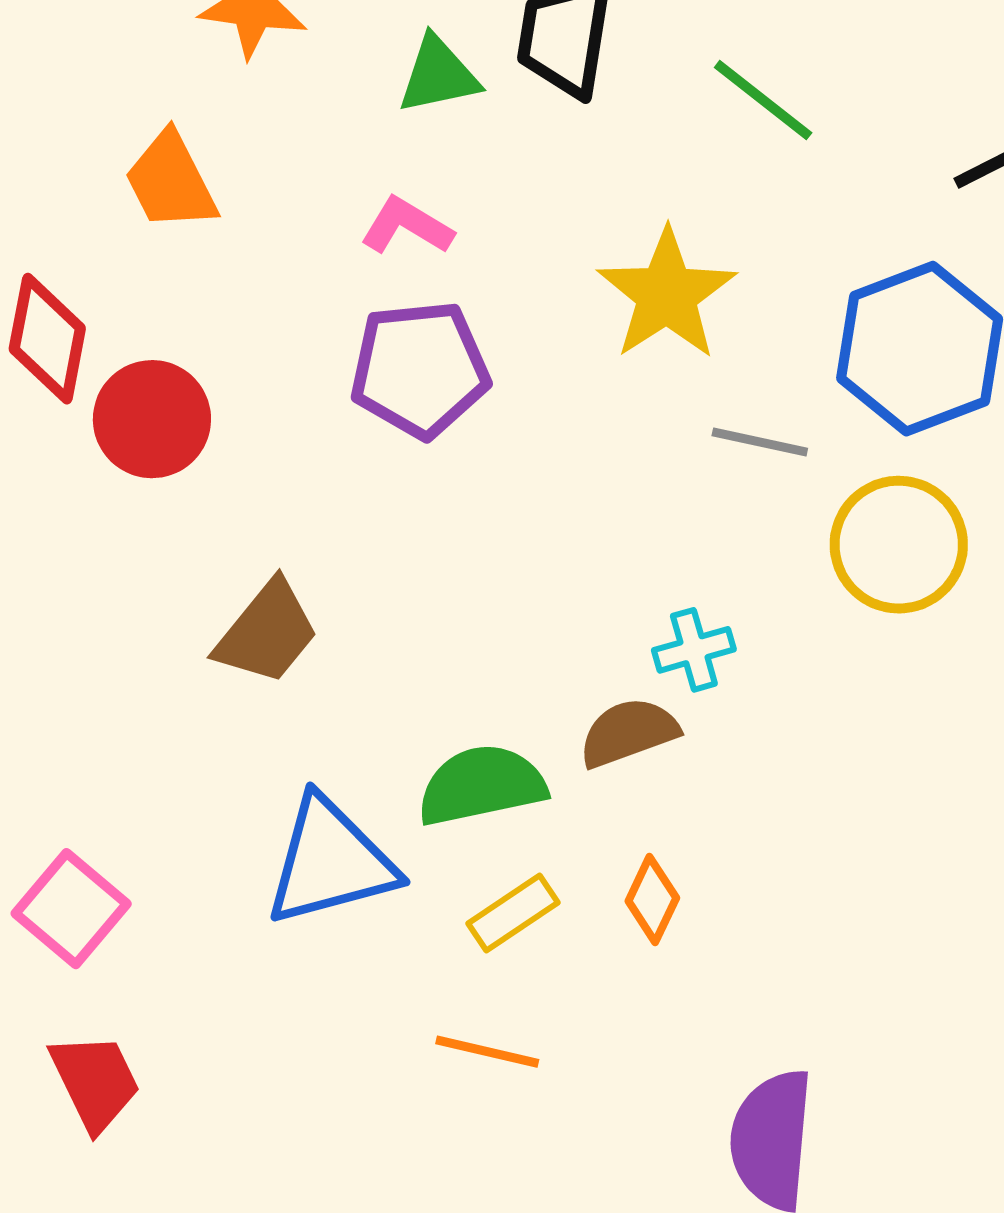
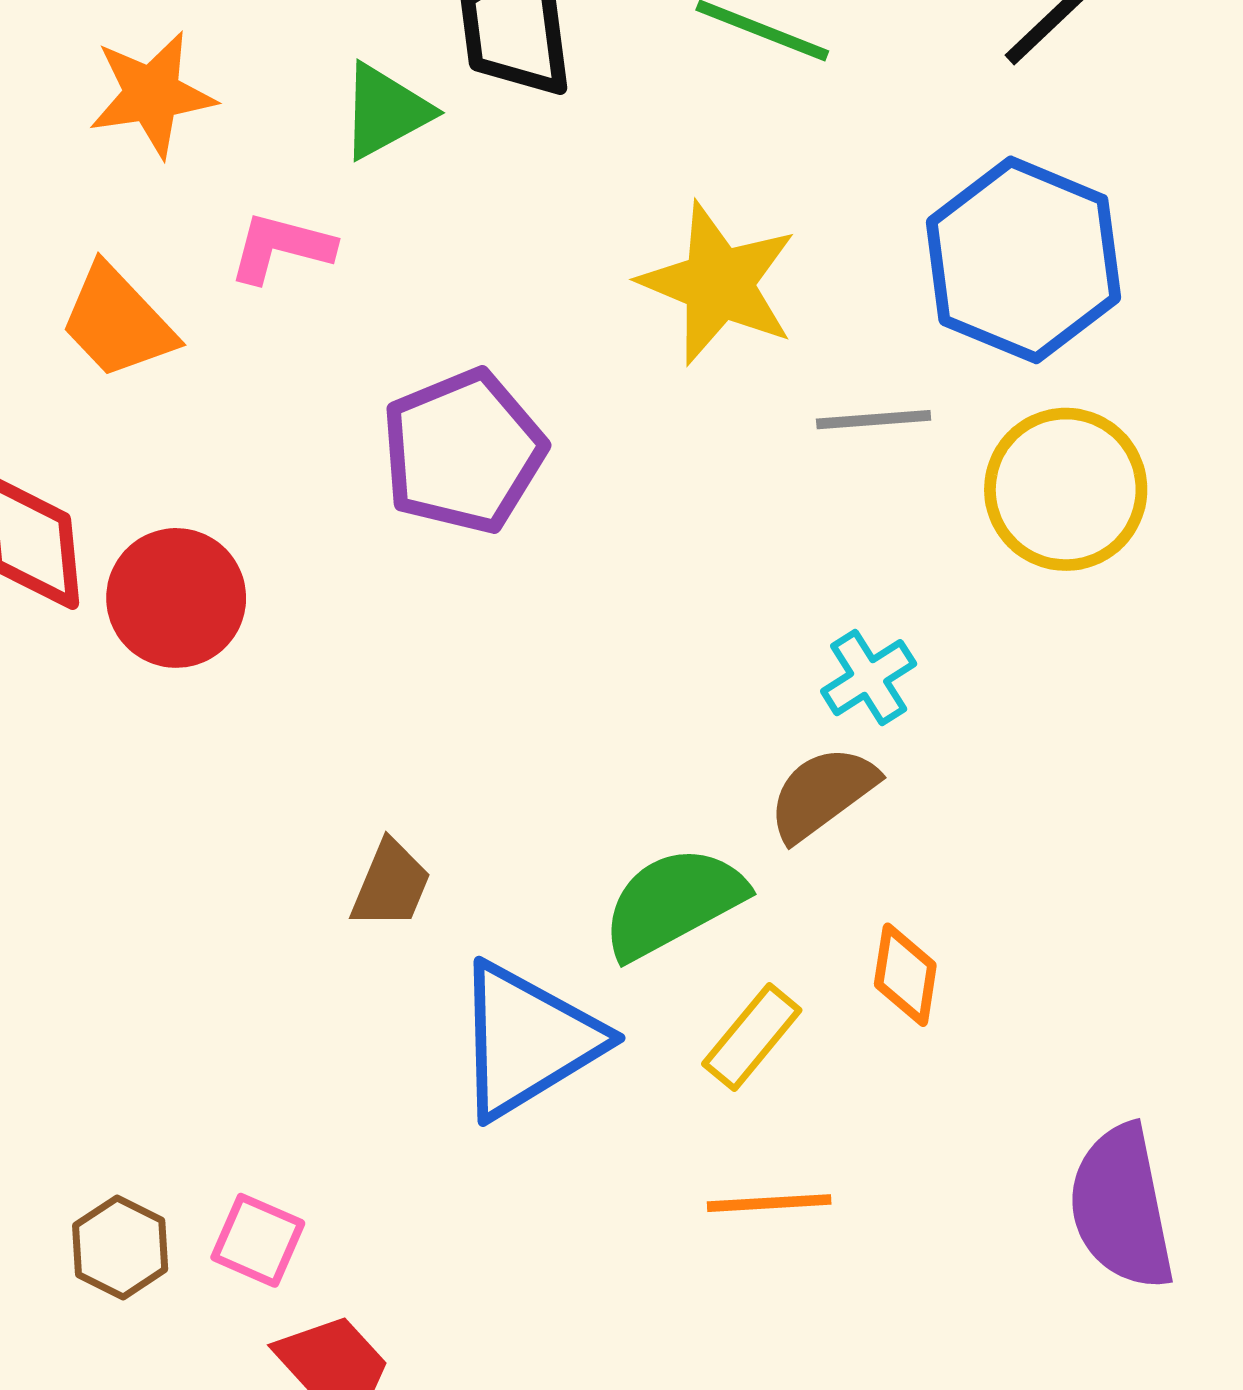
pink L-shape: (407, 226) -> (281, 247), moved
brown trapezoid: (267, 632) -> (391, 884), moved, size x0.7
pink square: (71, 909) -> (258, 1240), moved, size x0.7

